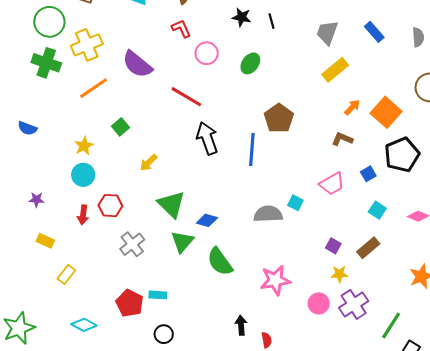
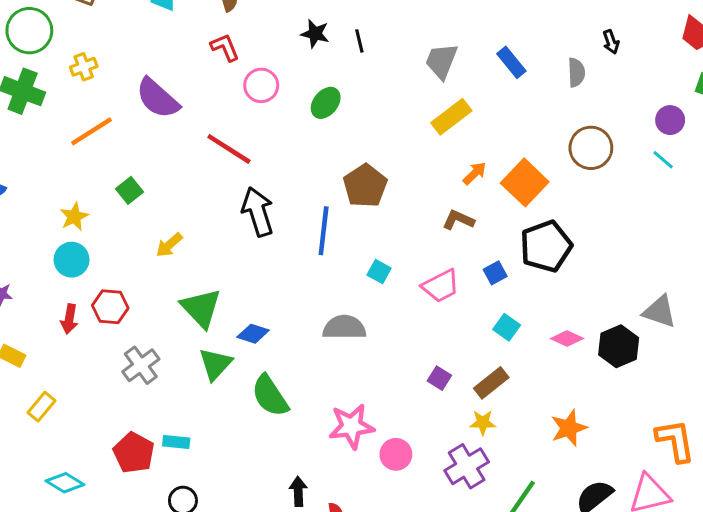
yellow cross: (87, 45) -> (84, 67), size x0.6
cyan square: (295, 203) -> (379, 272), moved
yellow star: (339, 274) -> (483, 423), moved
pink circle: (319, 303) -> (396, 454), moved

